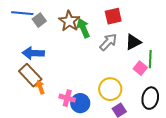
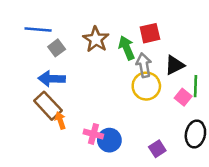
gray square: (39, 20) -> (57, 48), moved
green arrow: (83, 28) -> (127, 48), moved
gray arrow: (108, 42) -> (144, 65), turned -54
yellow circle: (110, 89) -> (146, 86), moved

